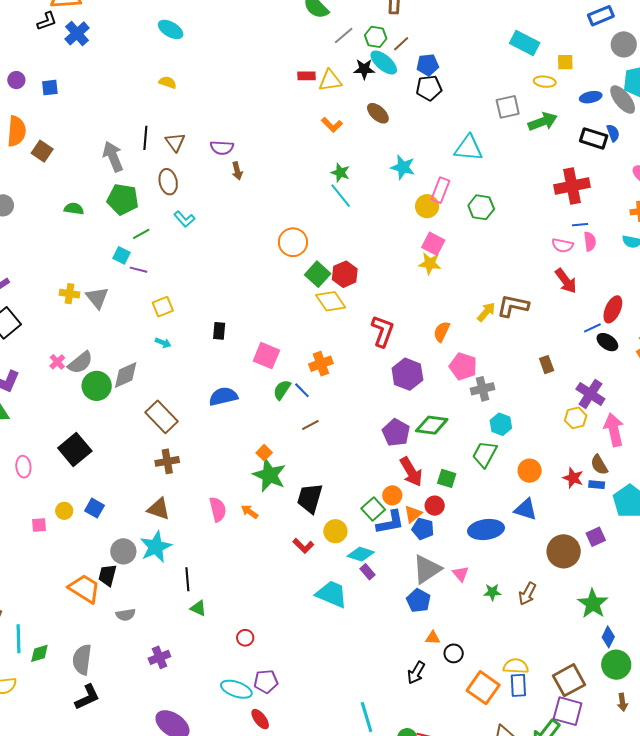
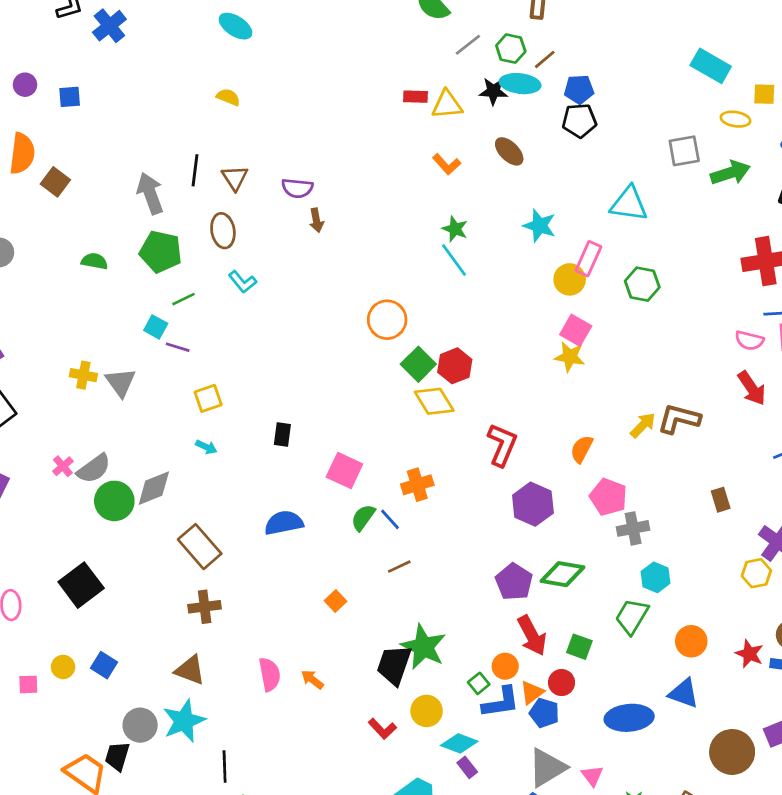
cyan ellipse: (384, 63) -> (520, 84), turned -36
green star: (269, 475) -> (423, 647), moved
green square: (373, 509) -> (479, 683), size x0.7

